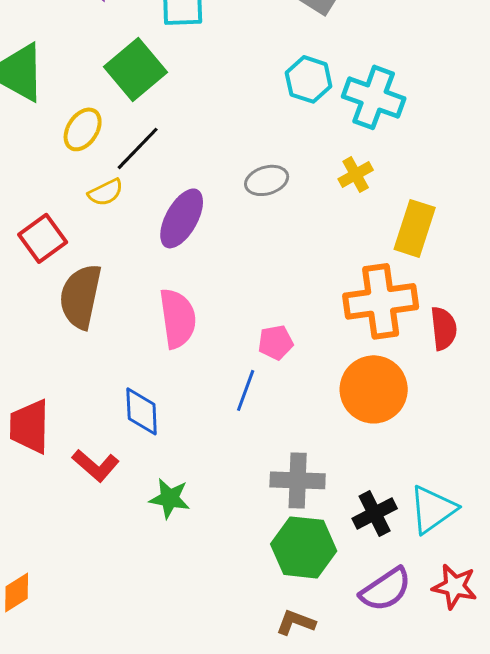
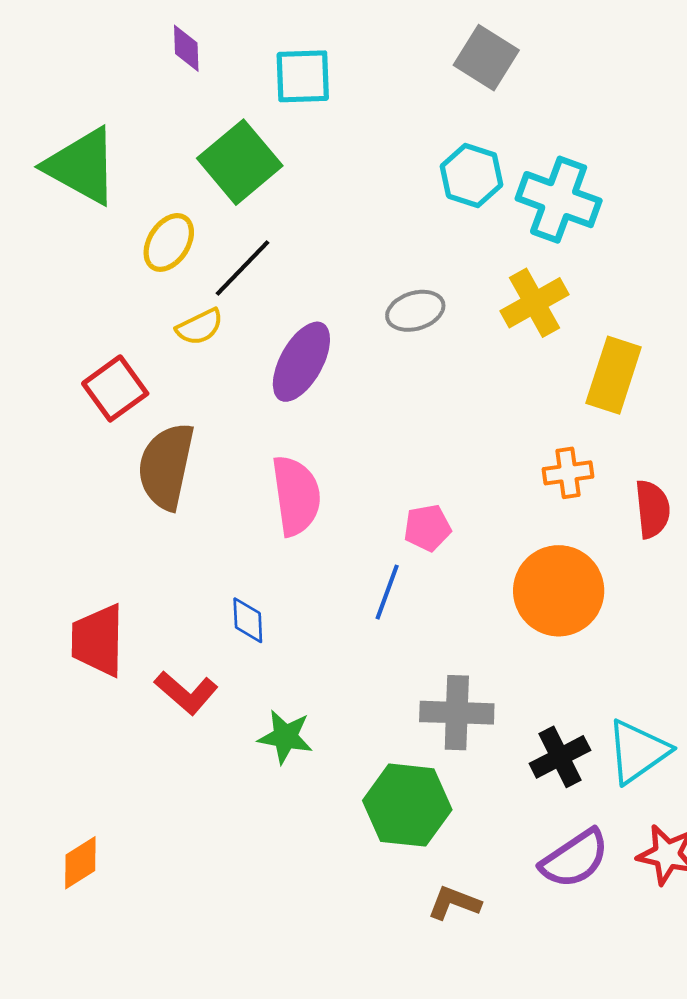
yellow cross: (356, 174) -> (535, 303), size x1.4
orange cross: (381, 301) -> (568, 473), size x0.5
blue diamond: (142, 411) -> (248, 620), size x0.7
green hexagon: (304, 547) -> (407, 805), moved

